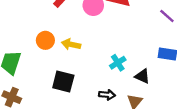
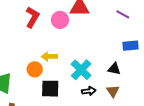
orange circle: (45, 40) -> (35, 69), moved
cyan cross: (118, 63) -> (81, 70), moved, size x1.5

